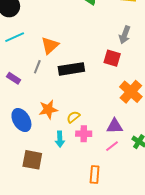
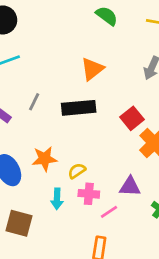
orange triangle: (50, 45) -> (92, 69), moved
red square: (112, 58) -> (132, 118), moved, turned 30
pink line: (112, 146) -> (109, 212), moved

